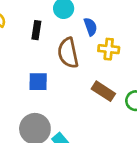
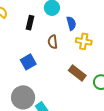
brown semicircle: (68, 53) -> (53, 42), size x0.6
blue square: (38, 82) -> (28, 62), turned -35

